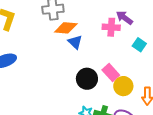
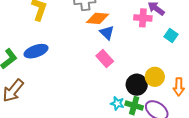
pink rectangle: (111, 73) -> (105, 59), moved
black circle: (87, 79) -> (137, 85), moved

